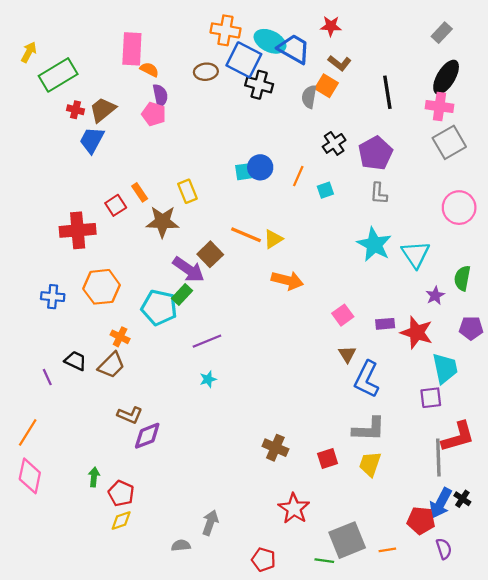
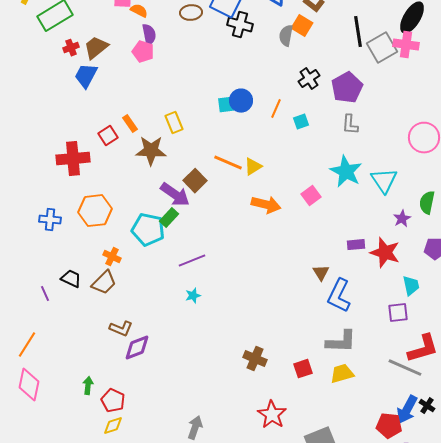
red cross: (75, 110) -> (71, 48), turned -35
gray square: (449, 142) -> (382, 48), moved
pink square: (343, 315) -> (311, 196), moved
cyan trapezoid: (445, 368) -> (411, 286), size x0.7
gray line: (438, 457) -> (405, 368), turned -64
yellow trapezoid: (370, 464) -> (342, 374), turned 55

